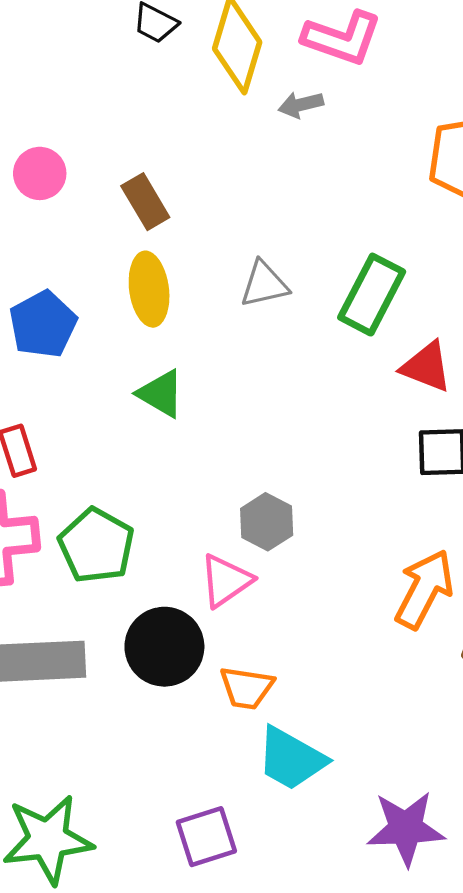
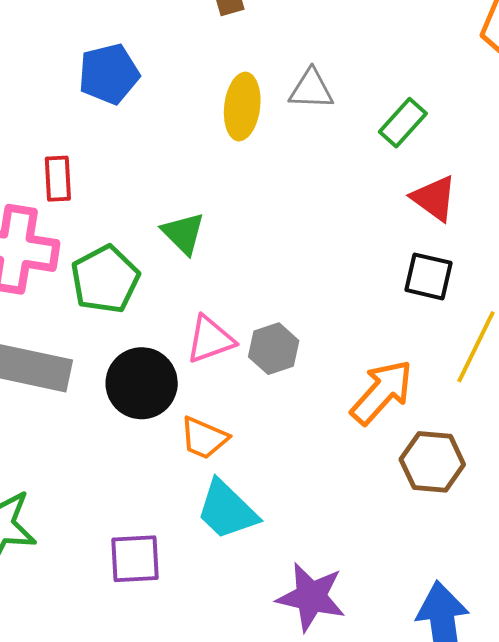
yellow ellipse: (149, 289) -> (242, 107), moved
green rectangle: (372, 295) -> (403, 123), size x0.7
green triangle: (161, 394) -> (183, 233), moved
gray hexagon: (267, 522) -> (274, 349), moved

